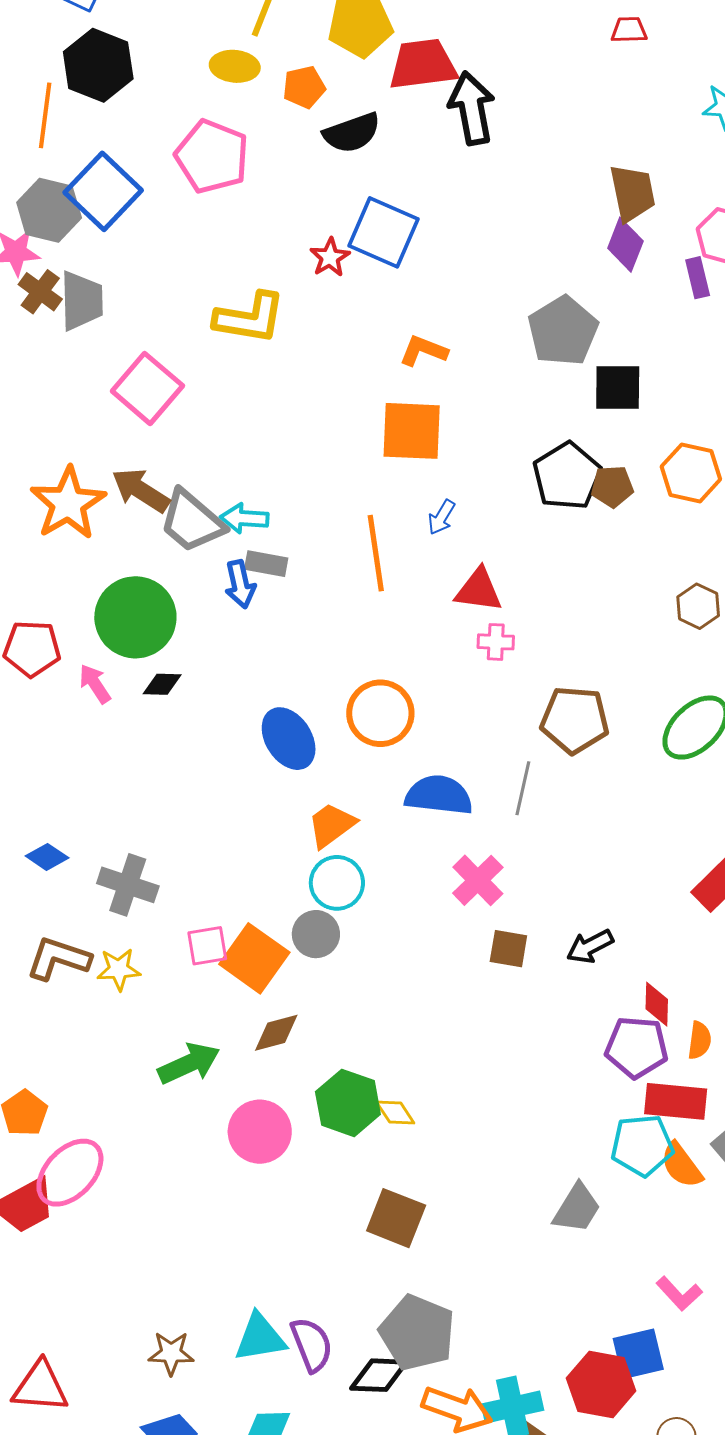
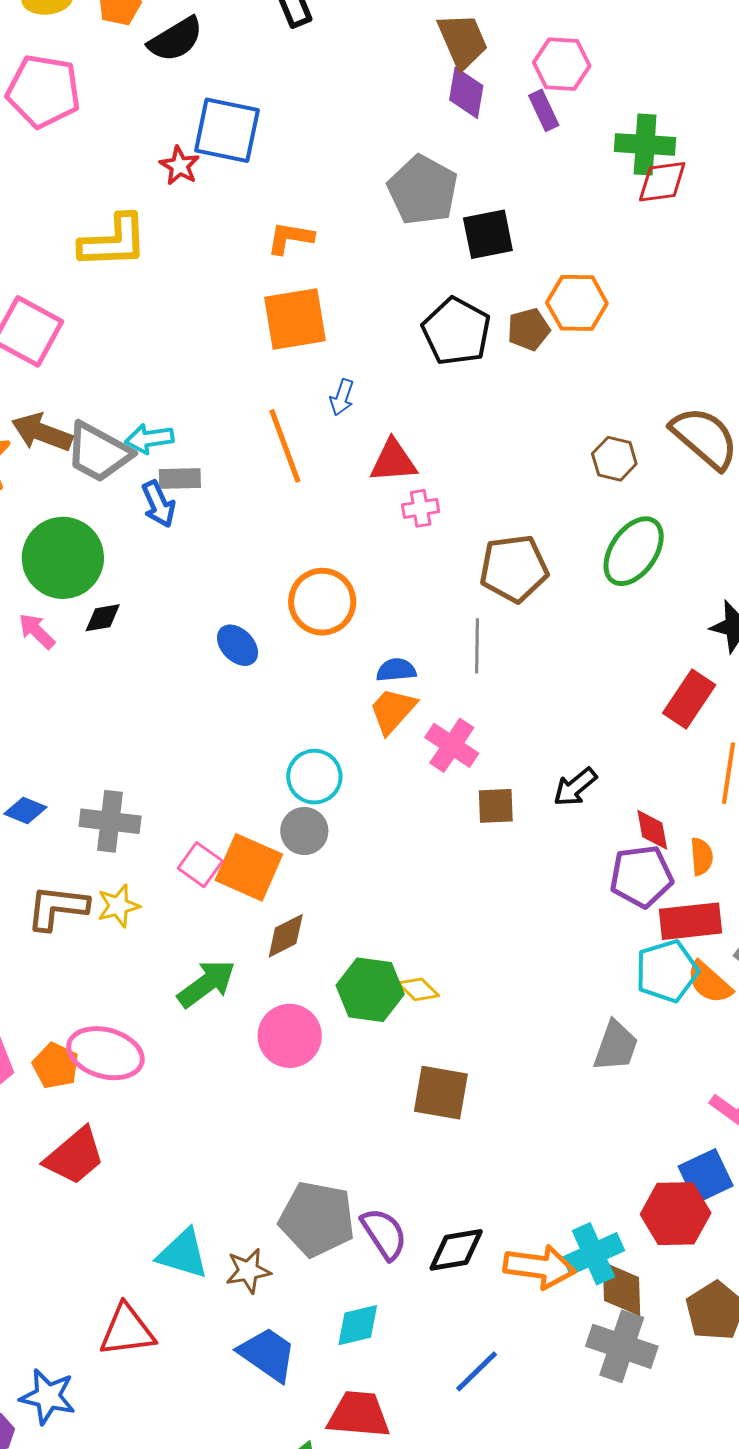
brown pentagon: (612, 486) -> (529, 329), moved
brown hexagon: (698, 606) -> (614, 459), moved
blue ellipse: (289, 739) -> (238, 645), size x0.7
blue semicircle: (439, 795) -> (396, 670), size x0.6
orange trapezoid: (331, 825) -> (393, 711), moved
pink square: (207, 946) -> (200, 865), turned -33
pink ellipse: (70, 1173) -> (105, 1053), moved, turned 74
gray pentagon: (417, 1333) -> (317, 1219), moved
cyan triangle: (260, 1338) -> (183, 1254), moved, turned 38

